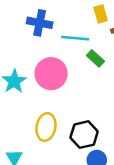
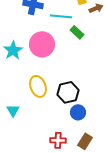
yellow ellipse: (46, 127) -> (38, 86), turned -30

